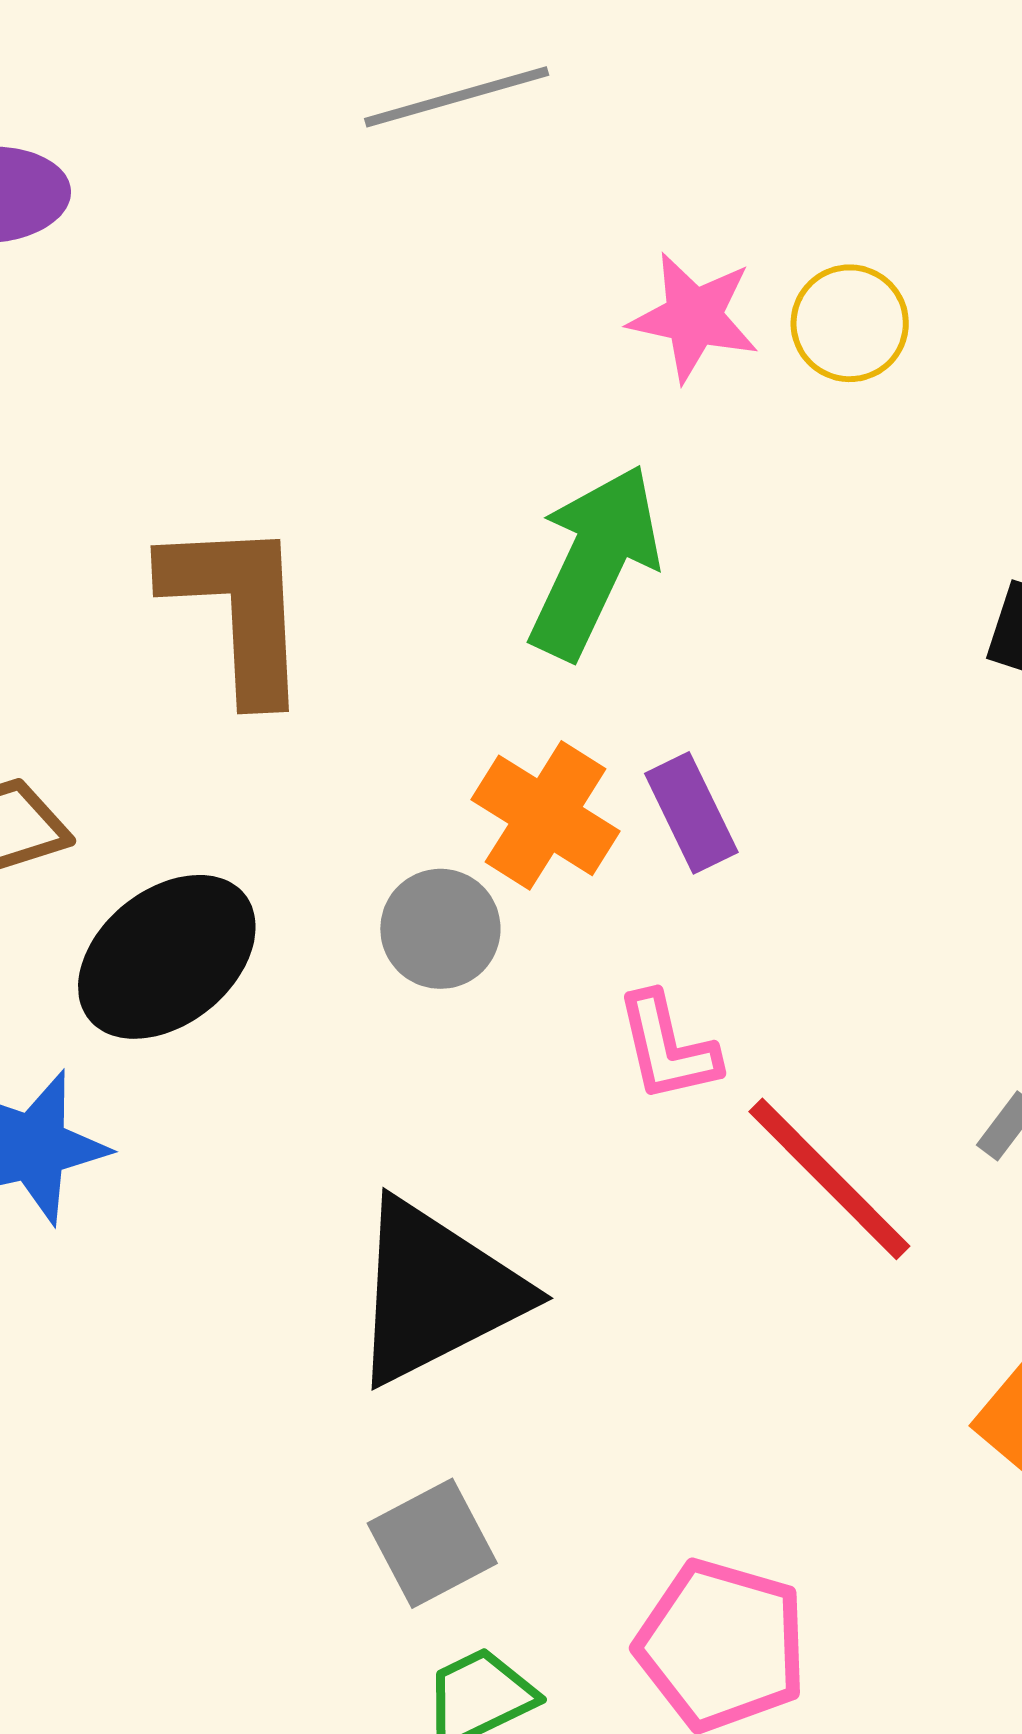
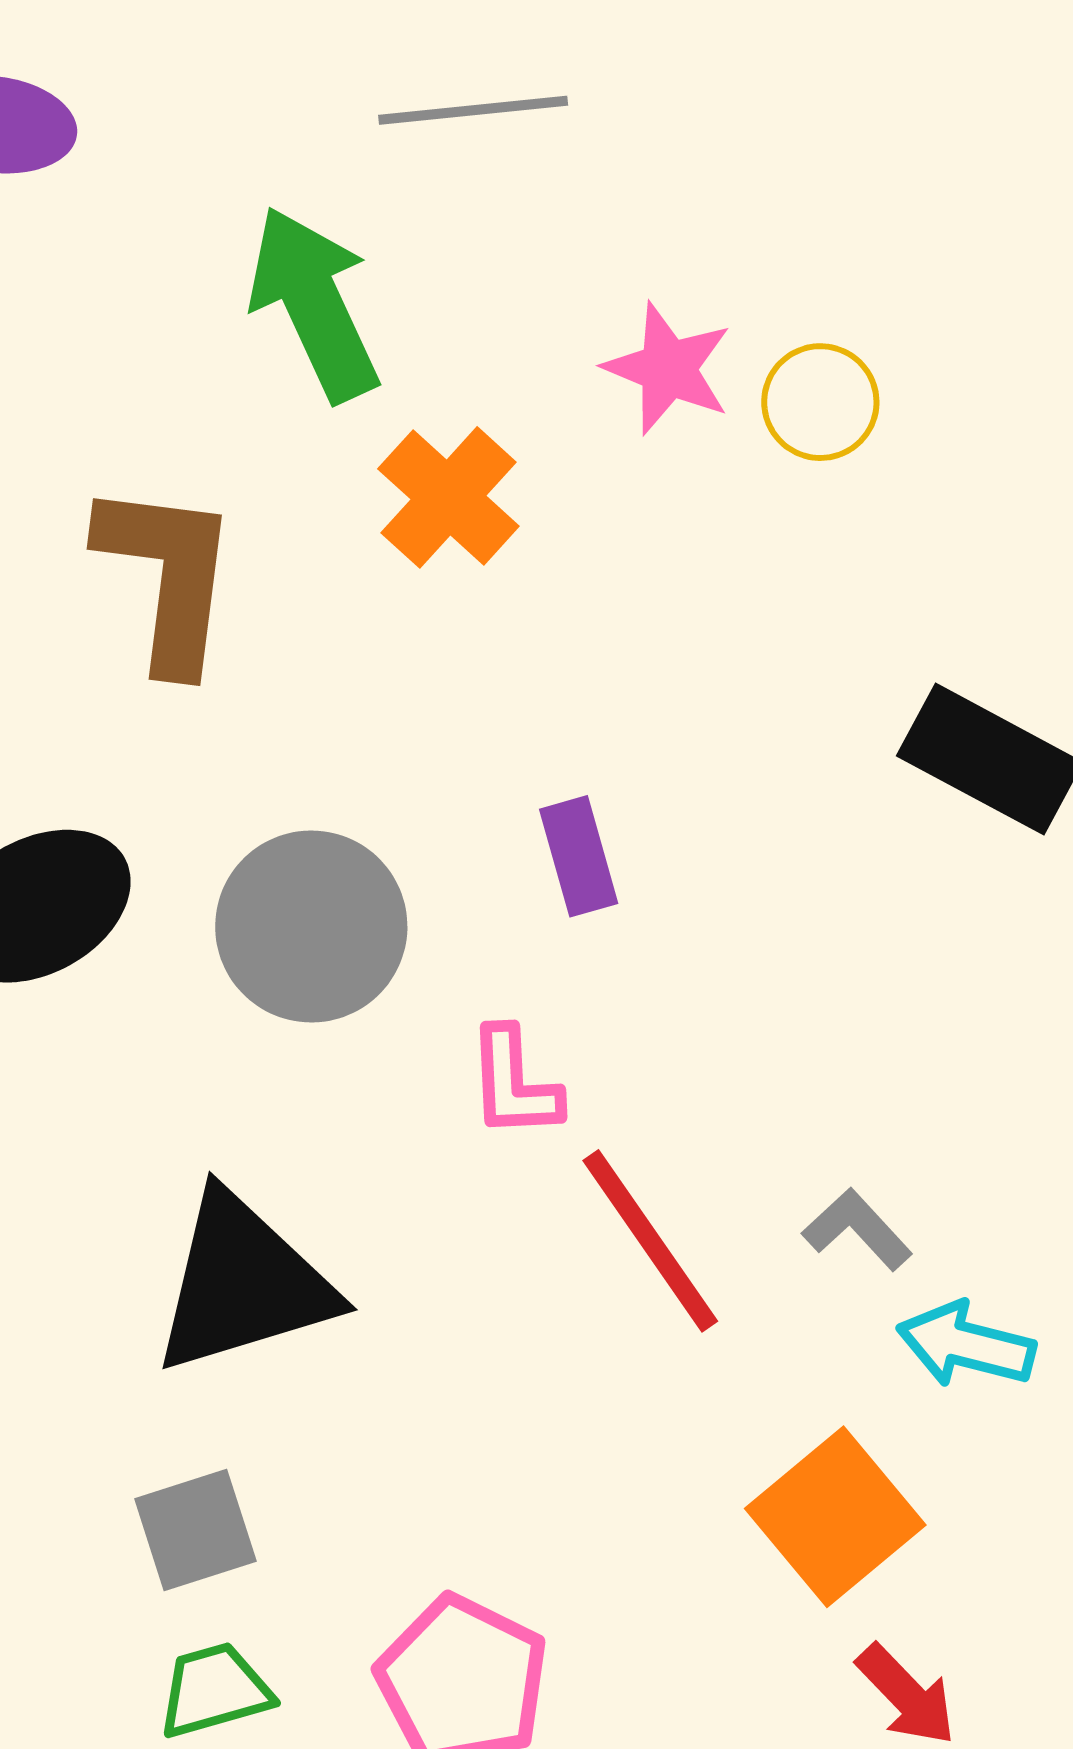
green arrow: (594, 562) -> (314, 304), moved, turned -60
orange cross: (546, 815) -> (448, 497), moved
gray circle: (440, 929) -> (311, 926), size x1.6

